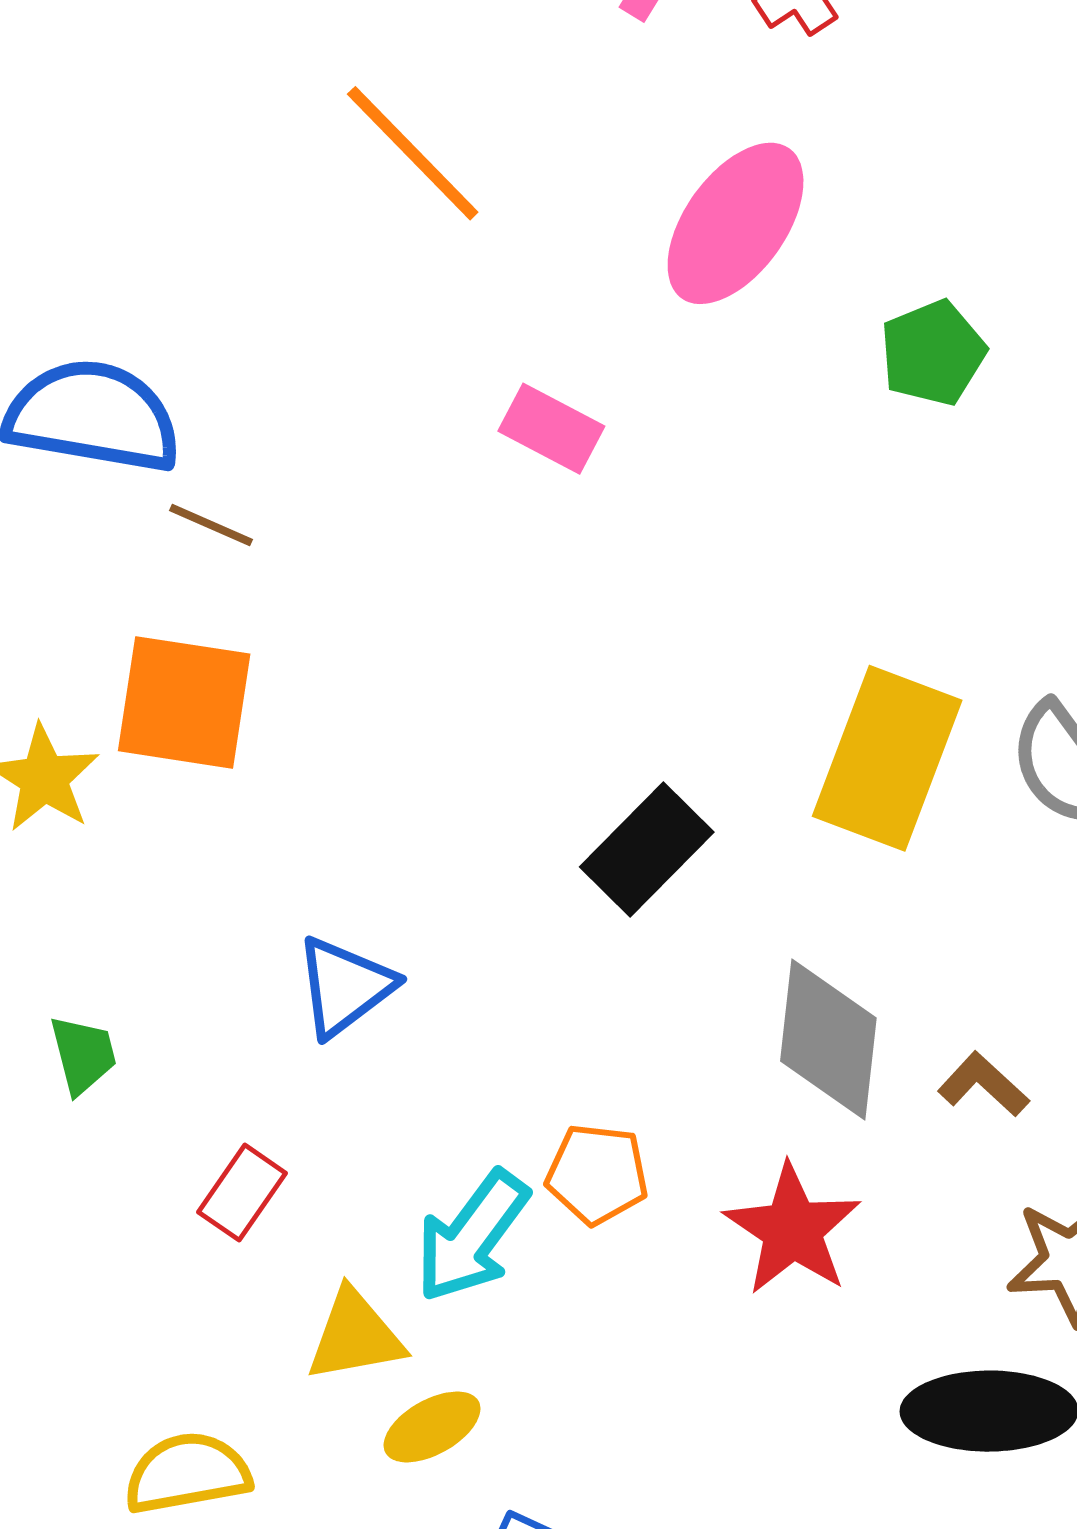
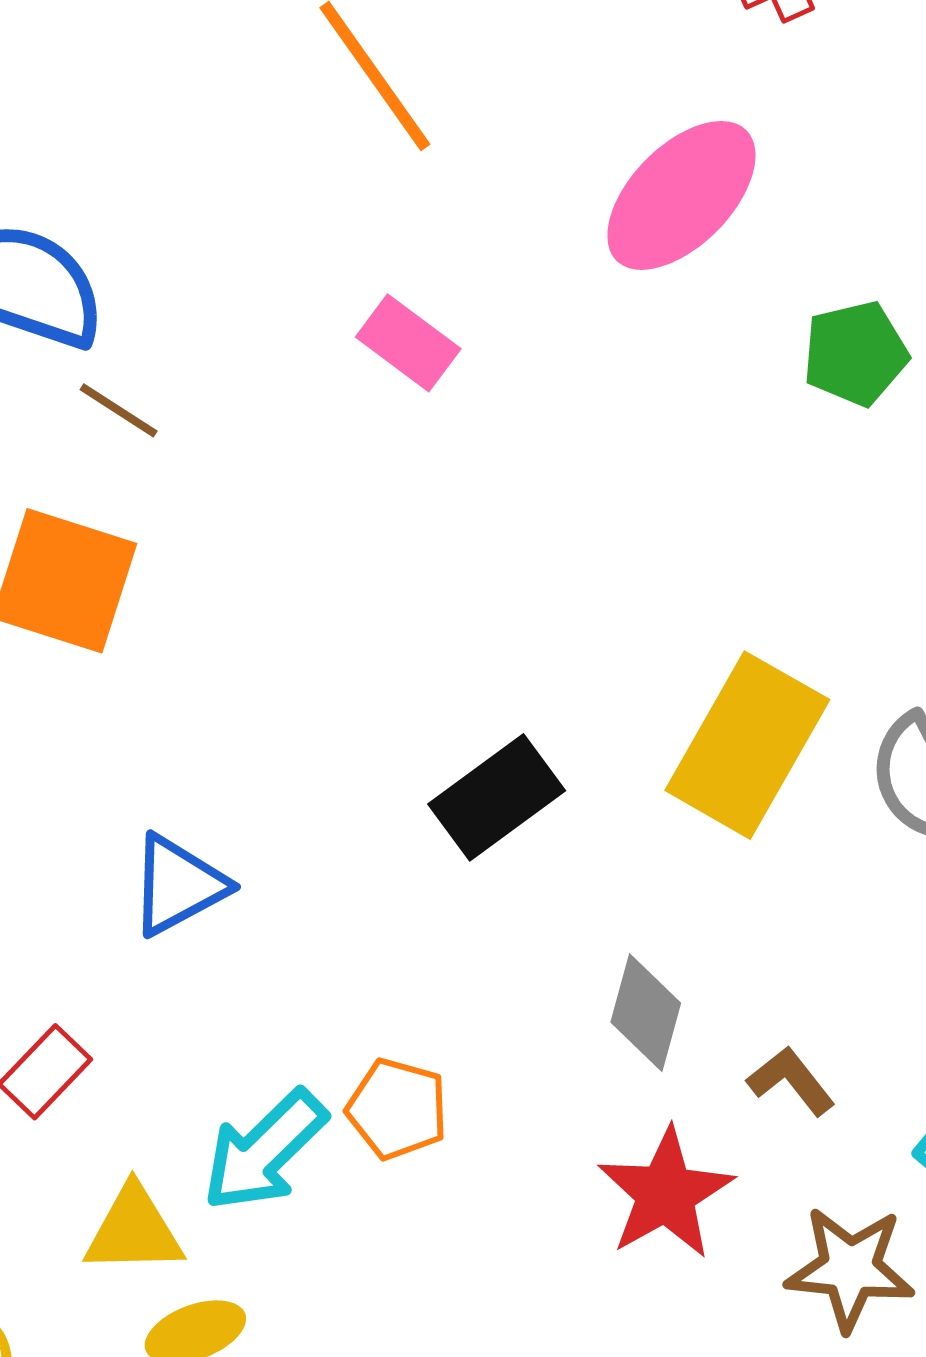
pink rectangle: (551, 429) -> (408, 343), moved
gray diamond: (828, 1040) -> (646, 1013), size x0.7
red star: (792, 1230) -> (666, 1194), moved

